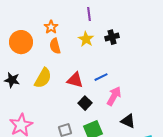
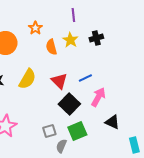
orange semicircle: (55, 46) -> (51, 47), moved
red triangle: (75, 80) -> (59, 81), turned 30
black square: (85, 103) -> (69, 104), size x1.5

